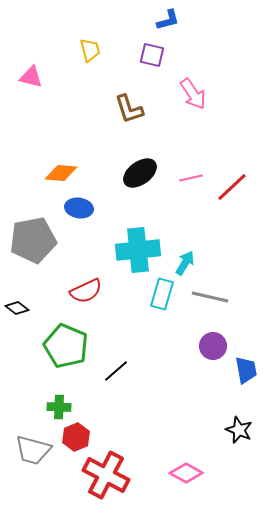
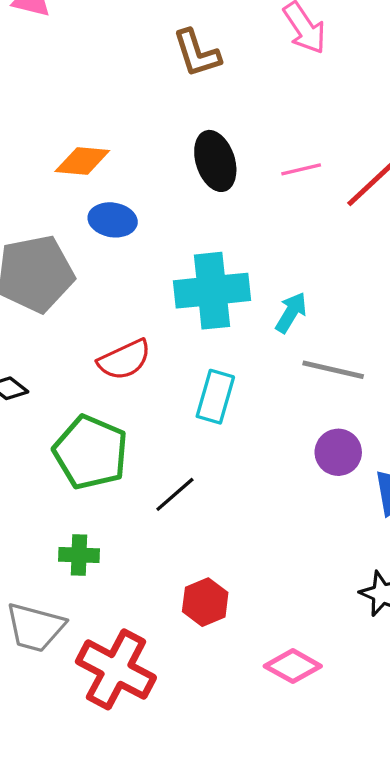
black ellipse: (140, 173) -> (215, 161), turned -72
cyan rectangle: (162, 294) -> (215, 397), moved
red hexagon: (76, 437) -> (205, 602), moved
red cross: (106, 475) -> (116, 669), moved

